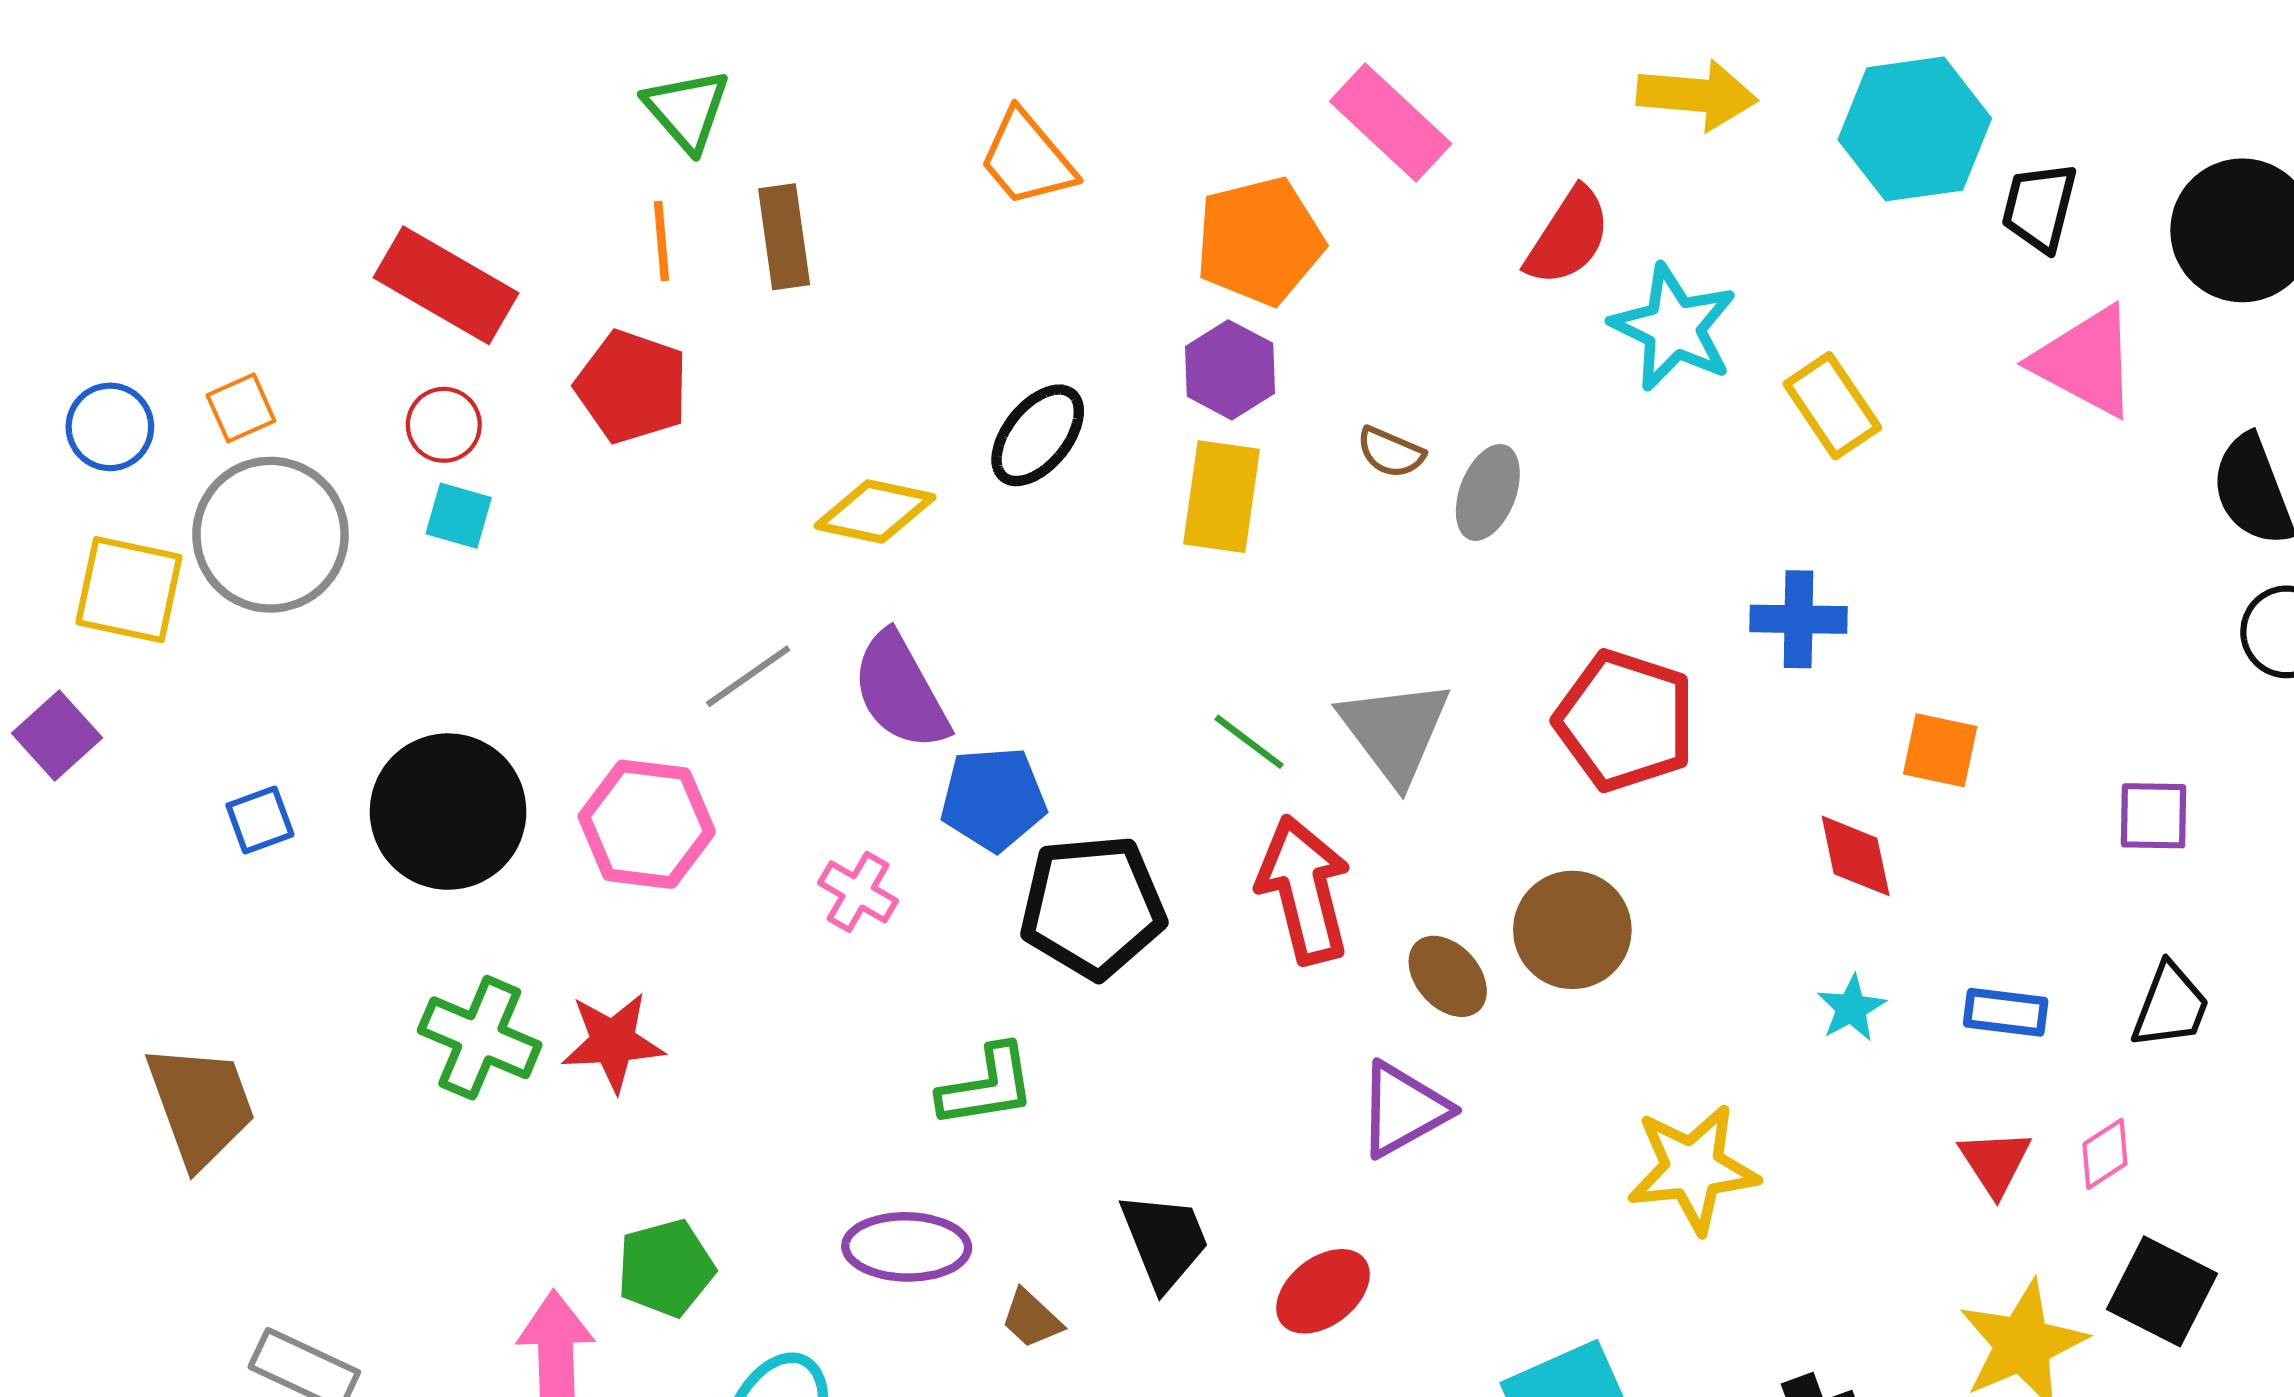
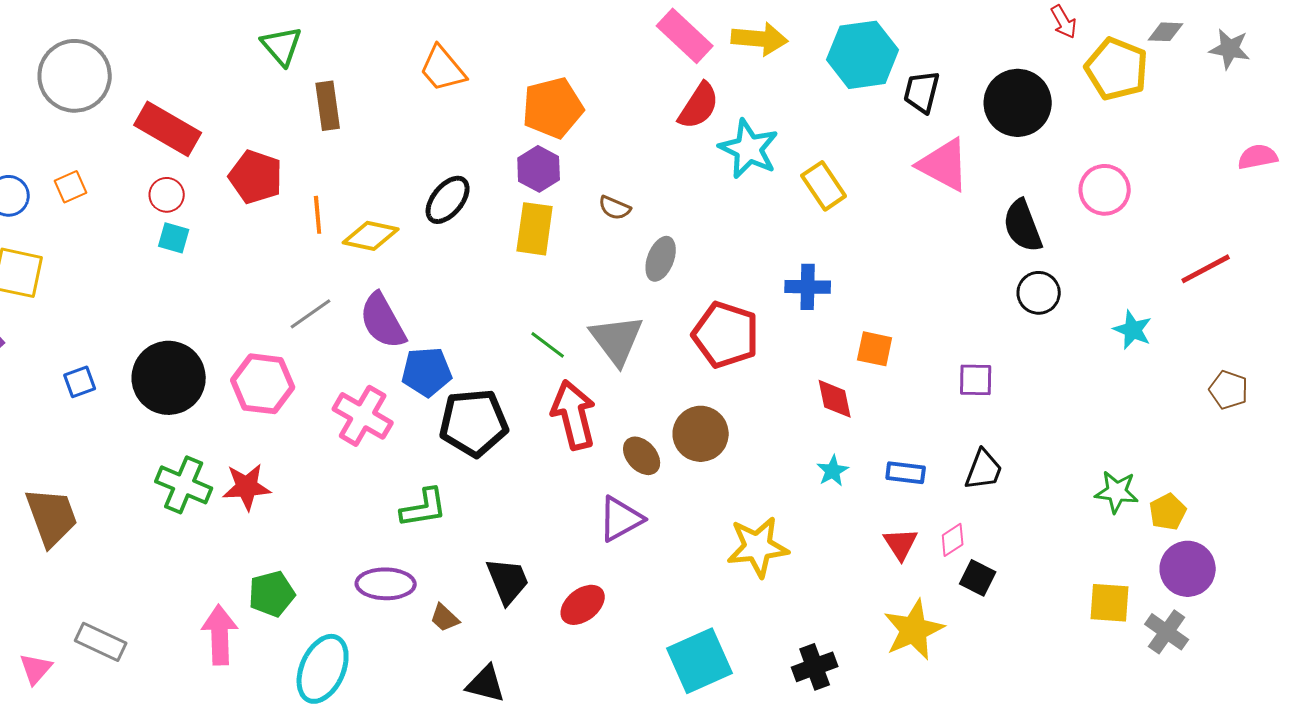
pink rectangle: (1391, 123) -> (685, 36), moved
orange line: (661, 241) -> (318, 215), moved
gray ellipse: (1488, 492) -> (661, 259), moved
gray circle: (271, 535) -> (75, 76), moved
pink cross: (858, 892) -> (363, 416), size x1.6
black square: (2162, 1291) -> (978, 578), moved, size x0.7

